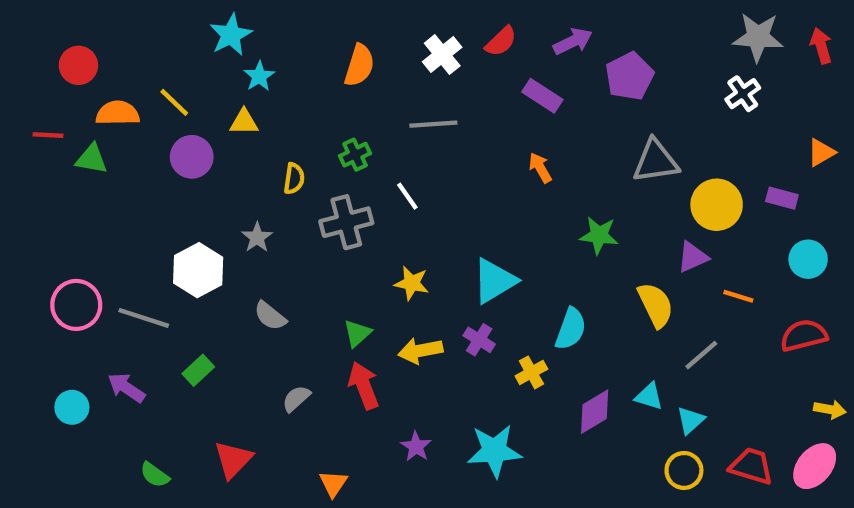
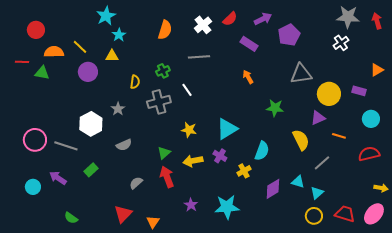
gray semicircle: (270, 316) -> (124, 145), turned -63
red triangle: (233, 460) -> (123, 214), moved

